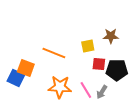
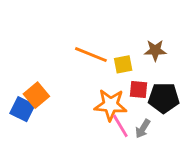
orange line: (54, 53) -> (91, 55), moved
orange square: (26, 68) -> (36, 95), turned 30
orange star: (60, 87) -> (111, 105), moved

